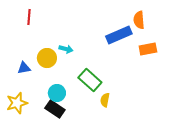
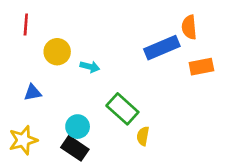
red line: (29, 17) -> (26, 24), moved
yellow circle: (47, 58) -> (57, 52), moved

